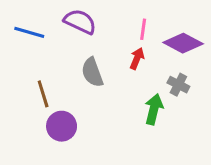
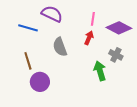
blue line: (29, 32) -> (28, 28), moved
green arrow: (154, 109) -> (100, 71), turned -30

